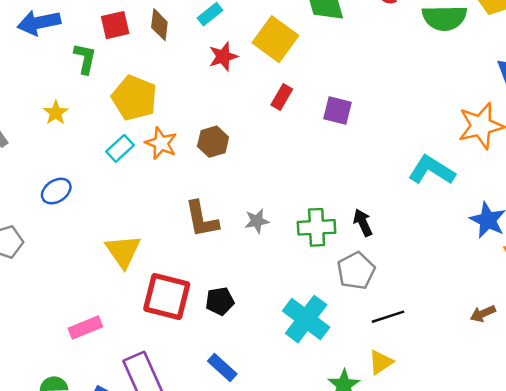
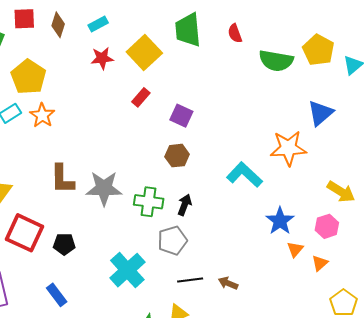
brown hexagon: (213, 142) -> (177, 156), moved
gray star: (257, 221) -> (104, 188), size x1.8
black arrow: (363, 223) -> (185, 205), turned 35
brown arrow: (483, 314) -> (228, 283), moved, turned 36

